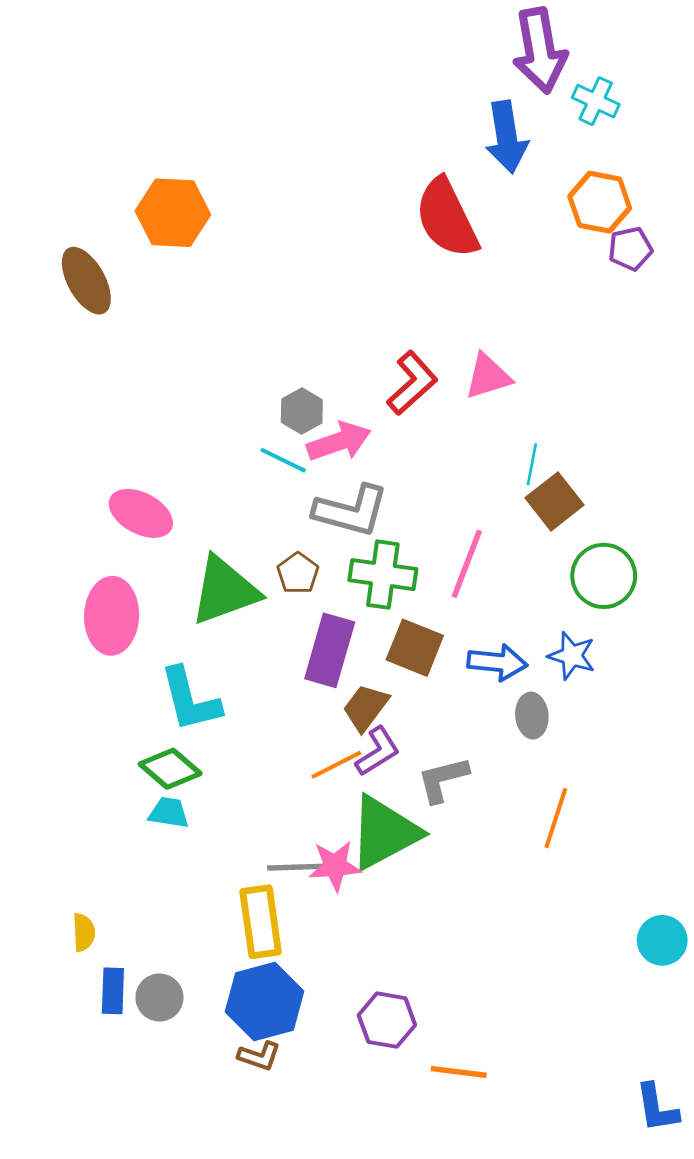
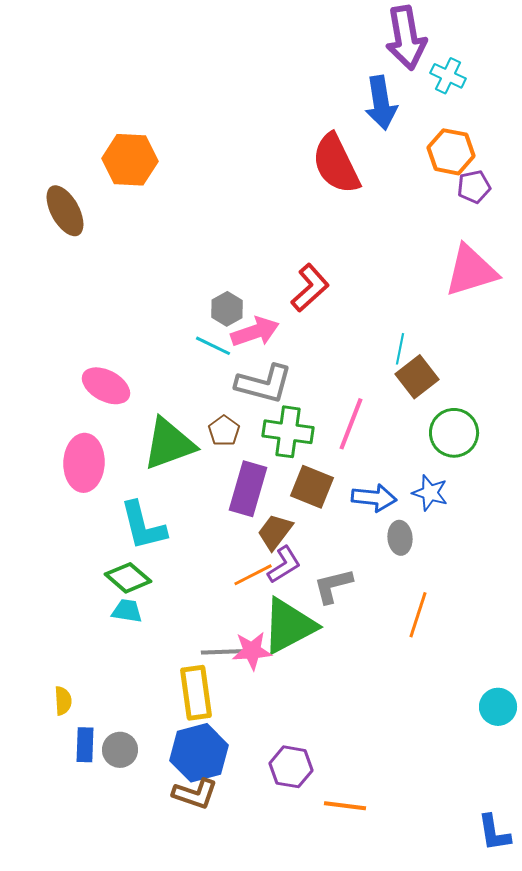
pink triangle: (488, 376) -> (471, 271), moved, size x1.5
brown L-shape: (259, 1056) -> (195, 794), size x1.4

